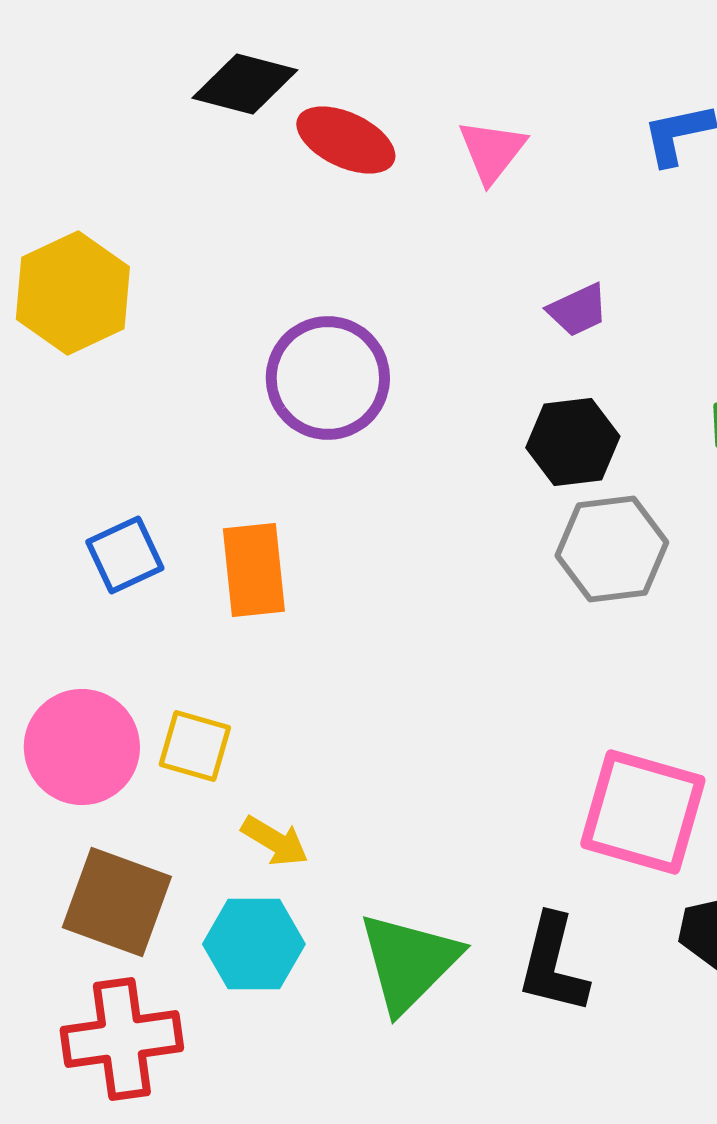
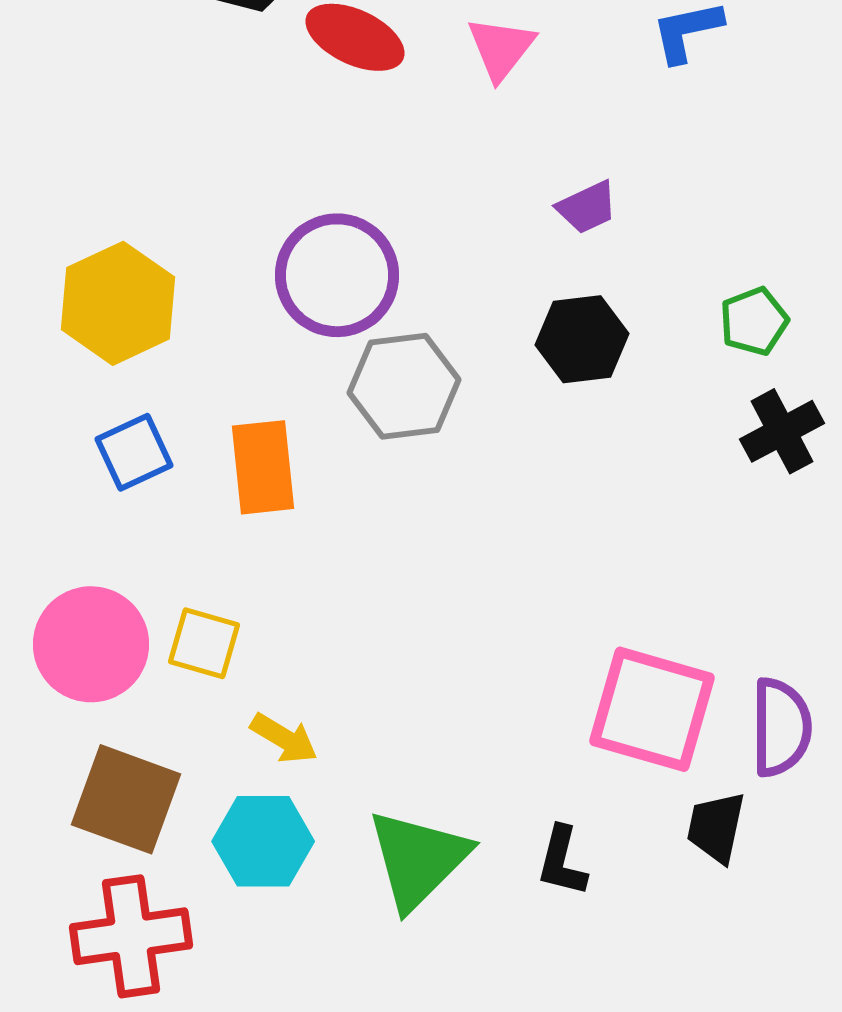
yellow hexagon: (73, 293) -> (118, 303), moved
gray hexagon: (612, 549) -> (404, 386), moved
black L-shape: (553, 964) -> (562, 861), size x0.7

